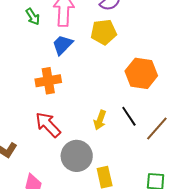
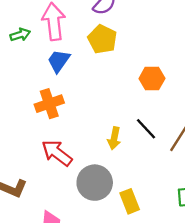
green arrow: (33, 17) -> (20, 35), turned -66
yellow pentagon: (104, 32) -> (102, 39), turned -30
orange hexagon: (141, 73) -> (152, 79), size x0.7

